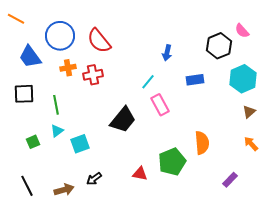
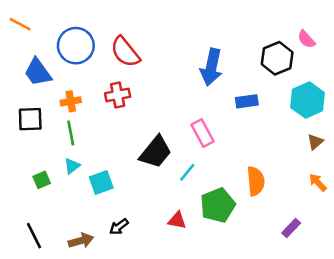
blue arrow: (167, 53) -> (211, 67), size x1.8
orange cross: (68, 68) -> (71, 101), moved
cyan line: (148, 82) -> (187, 172), moved

